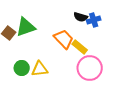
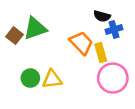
blue cross: (94, 20) -> (114, 30), moved
yellow rectangle: (80, 47) -> (101, 53), turned 35

